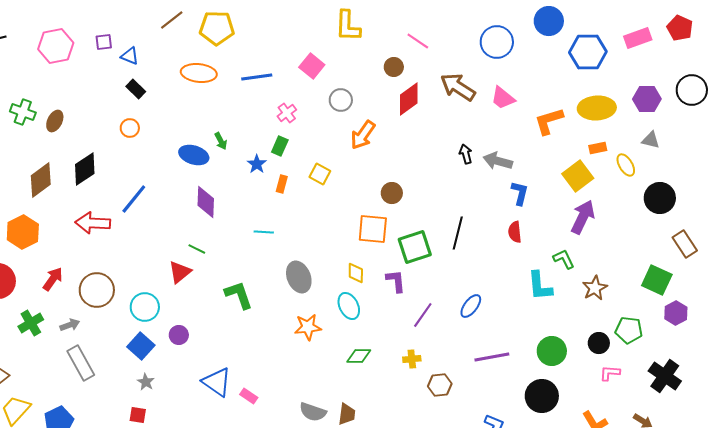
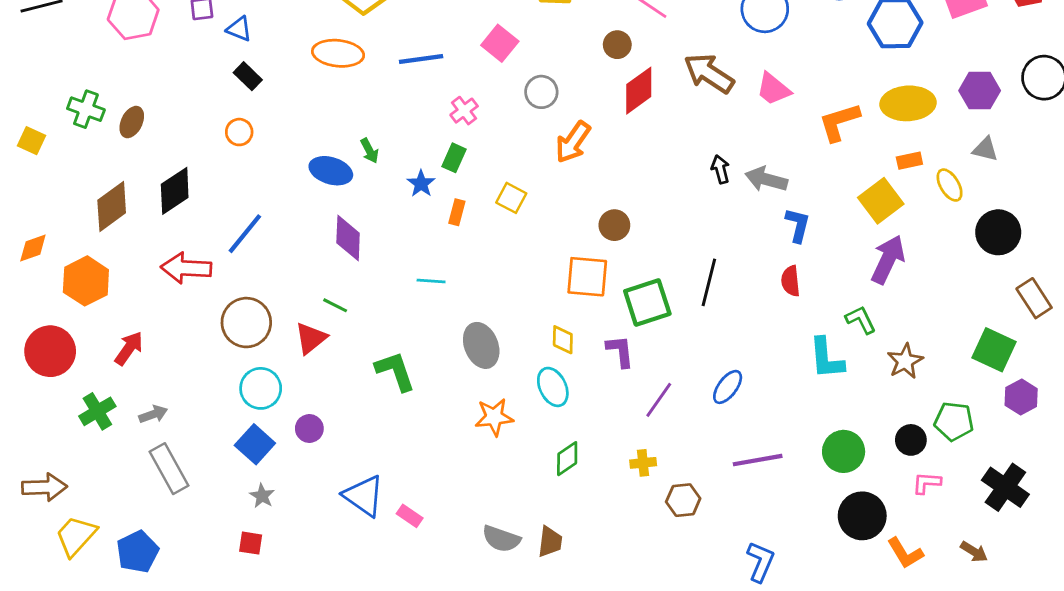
brown circle: (97, 290) -> (246, 323), moved
green diamond: (359, 356) -> (567, 459), turned -35
black circle: (542, 396) -> (862, 516), moved

